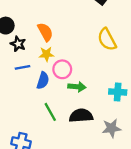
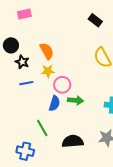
blue semicircle: (43, 81) -> (54, 103), moved
green line: (50, 112) -> (42, 128), moved
black semicircle: (81, 116) -> (73, 141), moved

